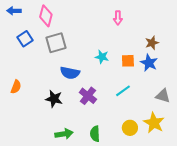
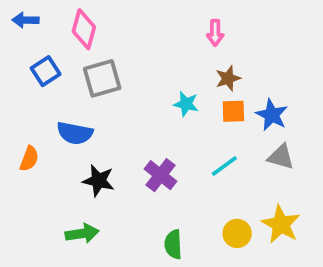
brown star: (152, 43) -> (228, 78), moved
blue semicircle: (70, 73) -> (75, 133), moved
gray triangle: (163, 96) -> (281, 157), moved
green arrow: (64, 134) -> (82, 233), moved

